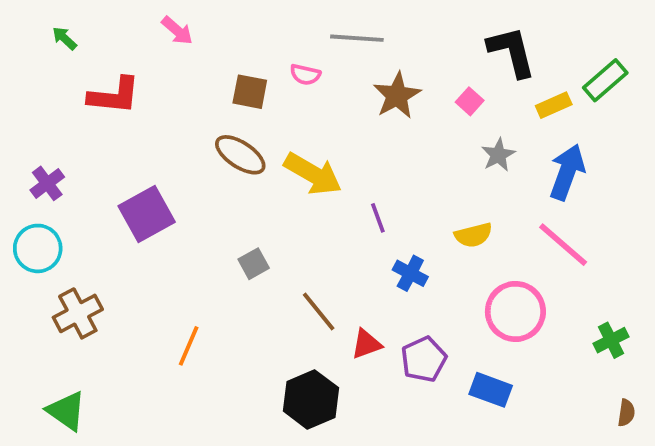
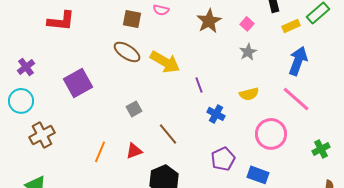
gray star: (498, 155) -> (248, 52), moved
red triangle: (366, 344) -> (134, 151), moved

